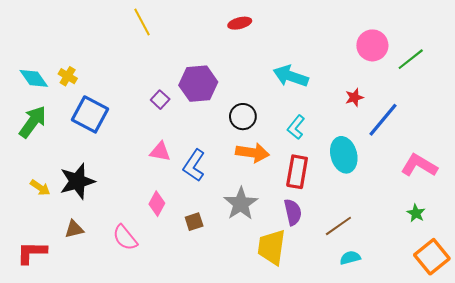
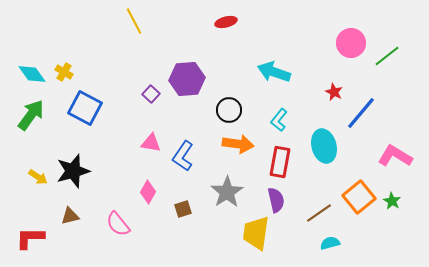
red star: (354, 97) -> (334, 92), turned -30
orange square: (432, 257) -> (359, 197), moved

